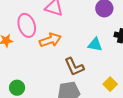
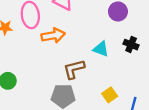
brown L-shape: (74, 67) -> (74, 69), turned 90

